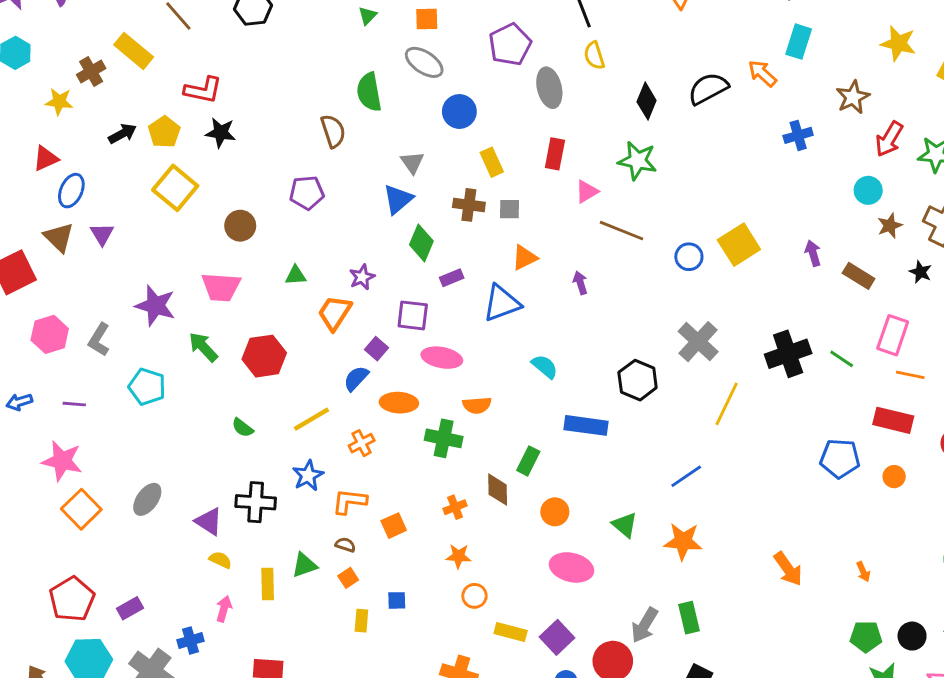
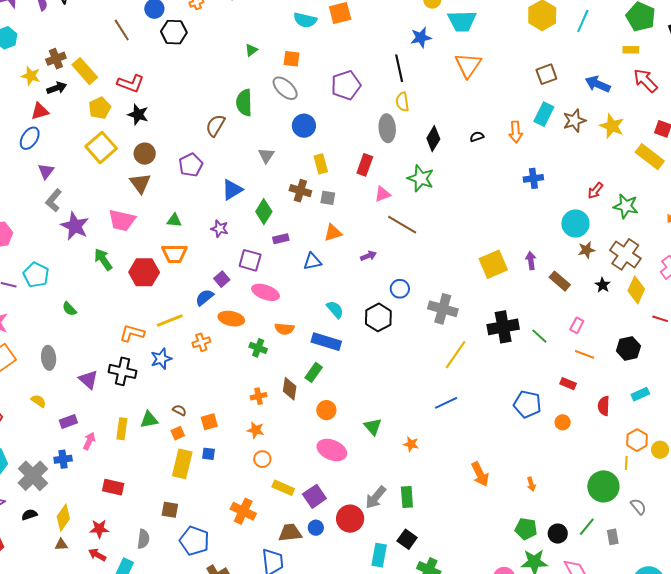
yellow rectangle: (134, 51) -> (85, 71), moved
orange arrow: (762, 73) -> (516, 132), turned -145
gray ellipse: (549, 88) -> (387, 128), moved
black semicircle: (708, 89) -> (477, 137), size x0.5
brown star: (853, 97) -> (574, 121), moved
brown semicircle: (333, 131) -> (215, 125), turned -140
black arrow: (122, 134) -> (57, 88), moved
red arrow: (889, 139) -> (595, 191), size x0.7
red triangle: (46, 158) -> (40, 111), moved
cyan circle: (868, 190) -> (575, 224), size x1.4
purple pentagon: (307, 193) -> (191, 165), turned -30
blue triangle: (398, 199) -> (232, 190), moved
brown circle: (240, 226) -> (145, 154), moved
brown triangle: (59, 237) -> (140, 183), moved
yellow square: (739, 245) -> (493, 264), moved
blue circle: (689, 257) -> (400, 289), moved
purple star: (362, 277) -> (220, 229), turned 30
purple arrow: (580, 283) -> (368, 256), turned 77
blue triangle: (502, 303) -> (312, 262), size x0.7
orange trapezoid: (335, 313) -> (174, 254), moved, turned -132
pink rectangle: (893, 335) -> (577, 325), size x0.6
gray L-shape: (99, 340) -> (54, 200), moved
gray cross: (698, 342) -> (443, 309), turned -36
black hexagon: (638, 380) -> (378, 317), moved
cyan pentagon: (147, 387) -> (36, 275), moved
red rectangle: (893, 420) -> (568, 384), size x0.6
blue rectangle: (586, 425) -> (326, 342), moved
green semicircle: (243, 428) -> (69, 309), moved
green cross: (444, 438) -> (258, 348), size x0.7
blue line: (686, 476) -> (446, 403), moved
gray ellipse: (147, 499) -> (49, 358), turned -50
orange L-shape: (349, 501) -> (132, 333), moved
orange square: (394, 526) -> (209, 422), moved
orange star: (683, 541) -> (411, 444), size x0.6
yellow semicircle: (220, 560) -> (39, 401), moved
purple rectangle: (130, 608) -> (68, 422), moved
yellow rectangle: (361, 621) -> (182, 464), size x1.8

